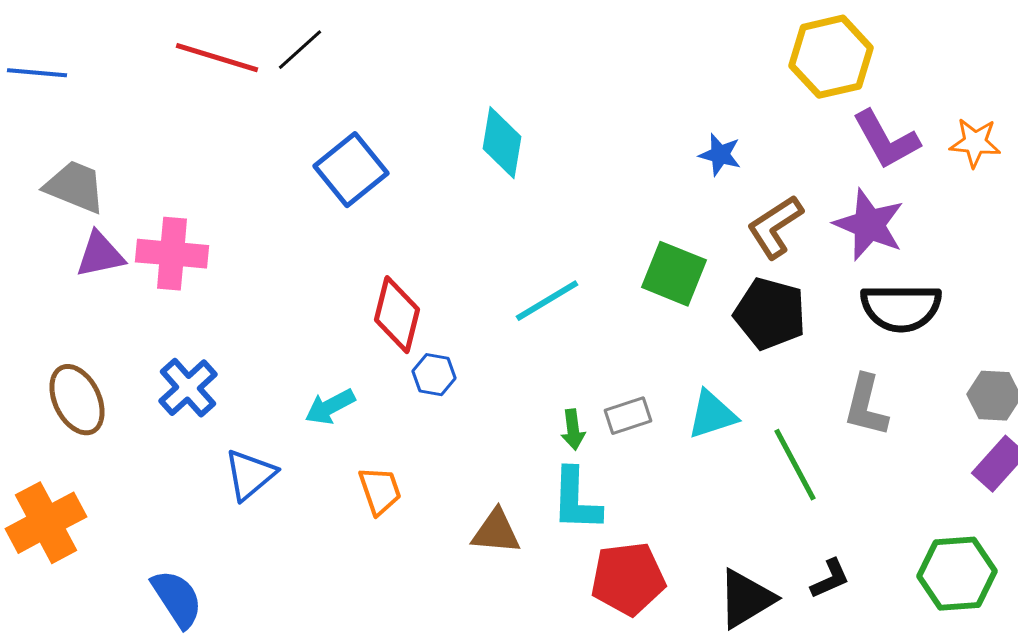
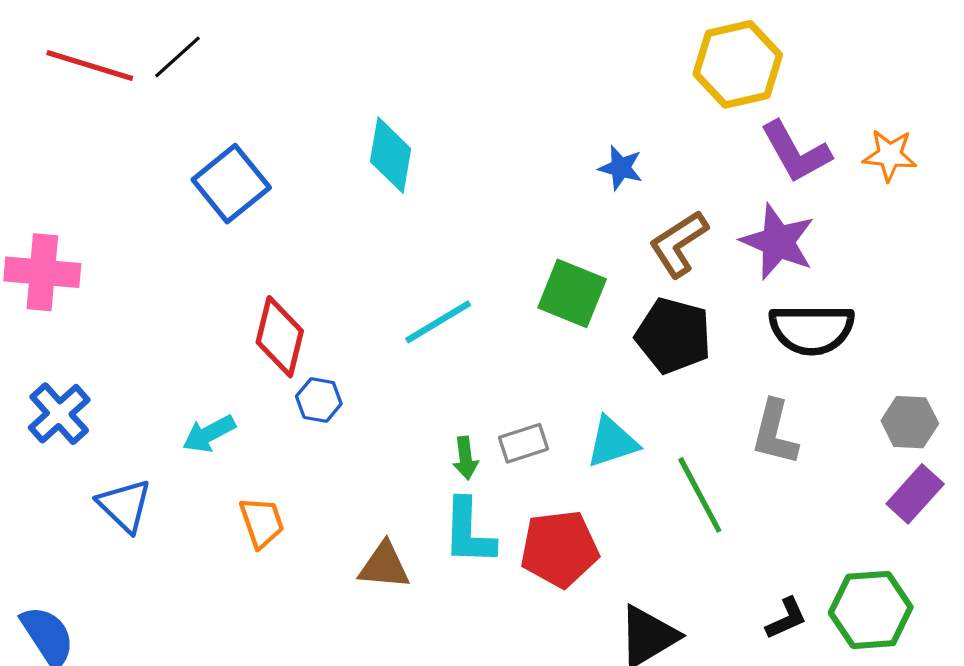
blue triangle: (250, 475) -> (125, 505), turned -36
red pentagon: (628, 579) -> (559, 549), moved
black L-shape: (830, 579) -> (786, 618), moved

